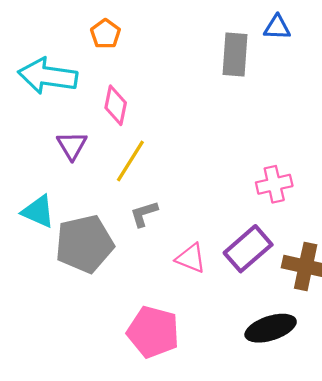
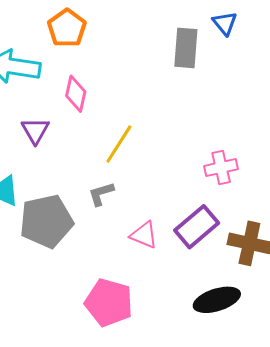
blue triangle: (277, 27) -> (225, 23), turned 48
orange pentagon: (105, 34) -> (67, 28), size x1.4
yellow line: (130, 161) -> (119, 144), moved

